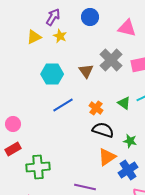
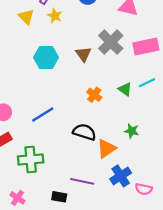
yellow triangle: (34, 37) -> (26, 17), turned -49
blue line: (63, 105) -> (43, 114), moved
black semicircle: (103, 130) -> (84, 132), moved
blue cross: (128, 170) -> (121, 176), moved

